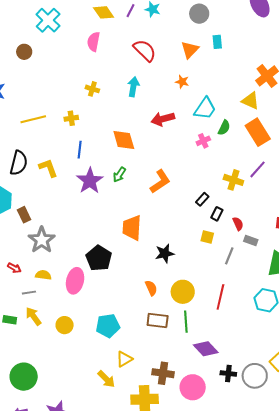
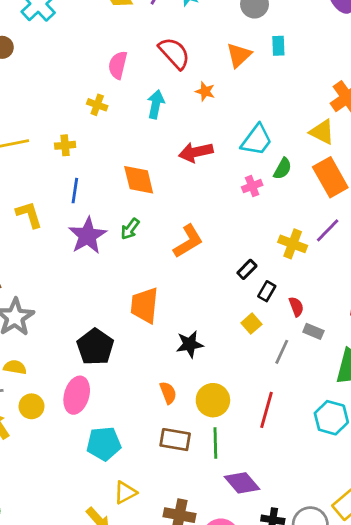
pink semicircle: (94, 42) -> (118, 65), moved
orange star: (182, 82) -> (205, 91), moved
yellow square: (207, 237) -> (251, 324), turned 32
pink ellipse: (75, 281) -> (77, 395), moved
yellow circle: (65, 325) -> (32, 406), moved

